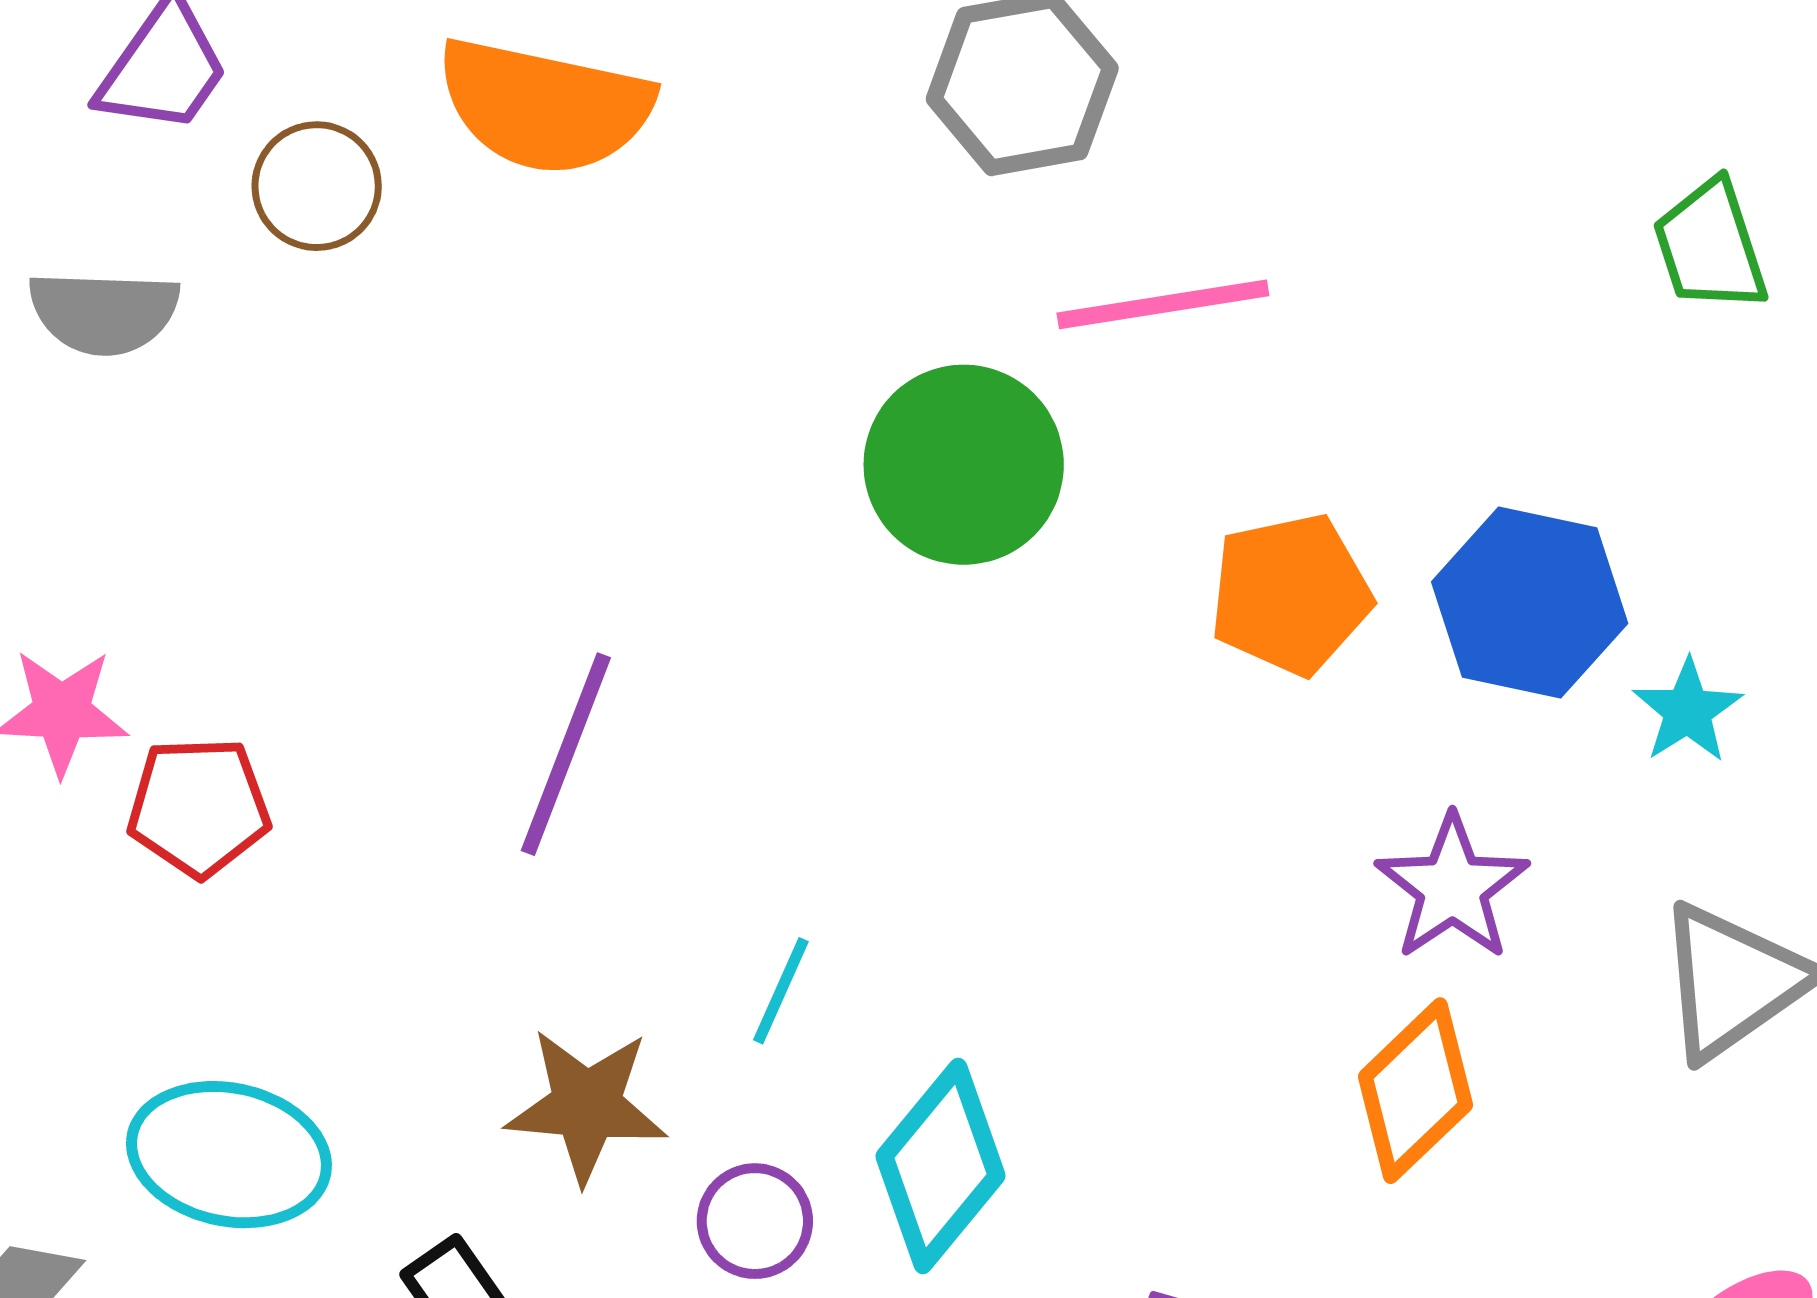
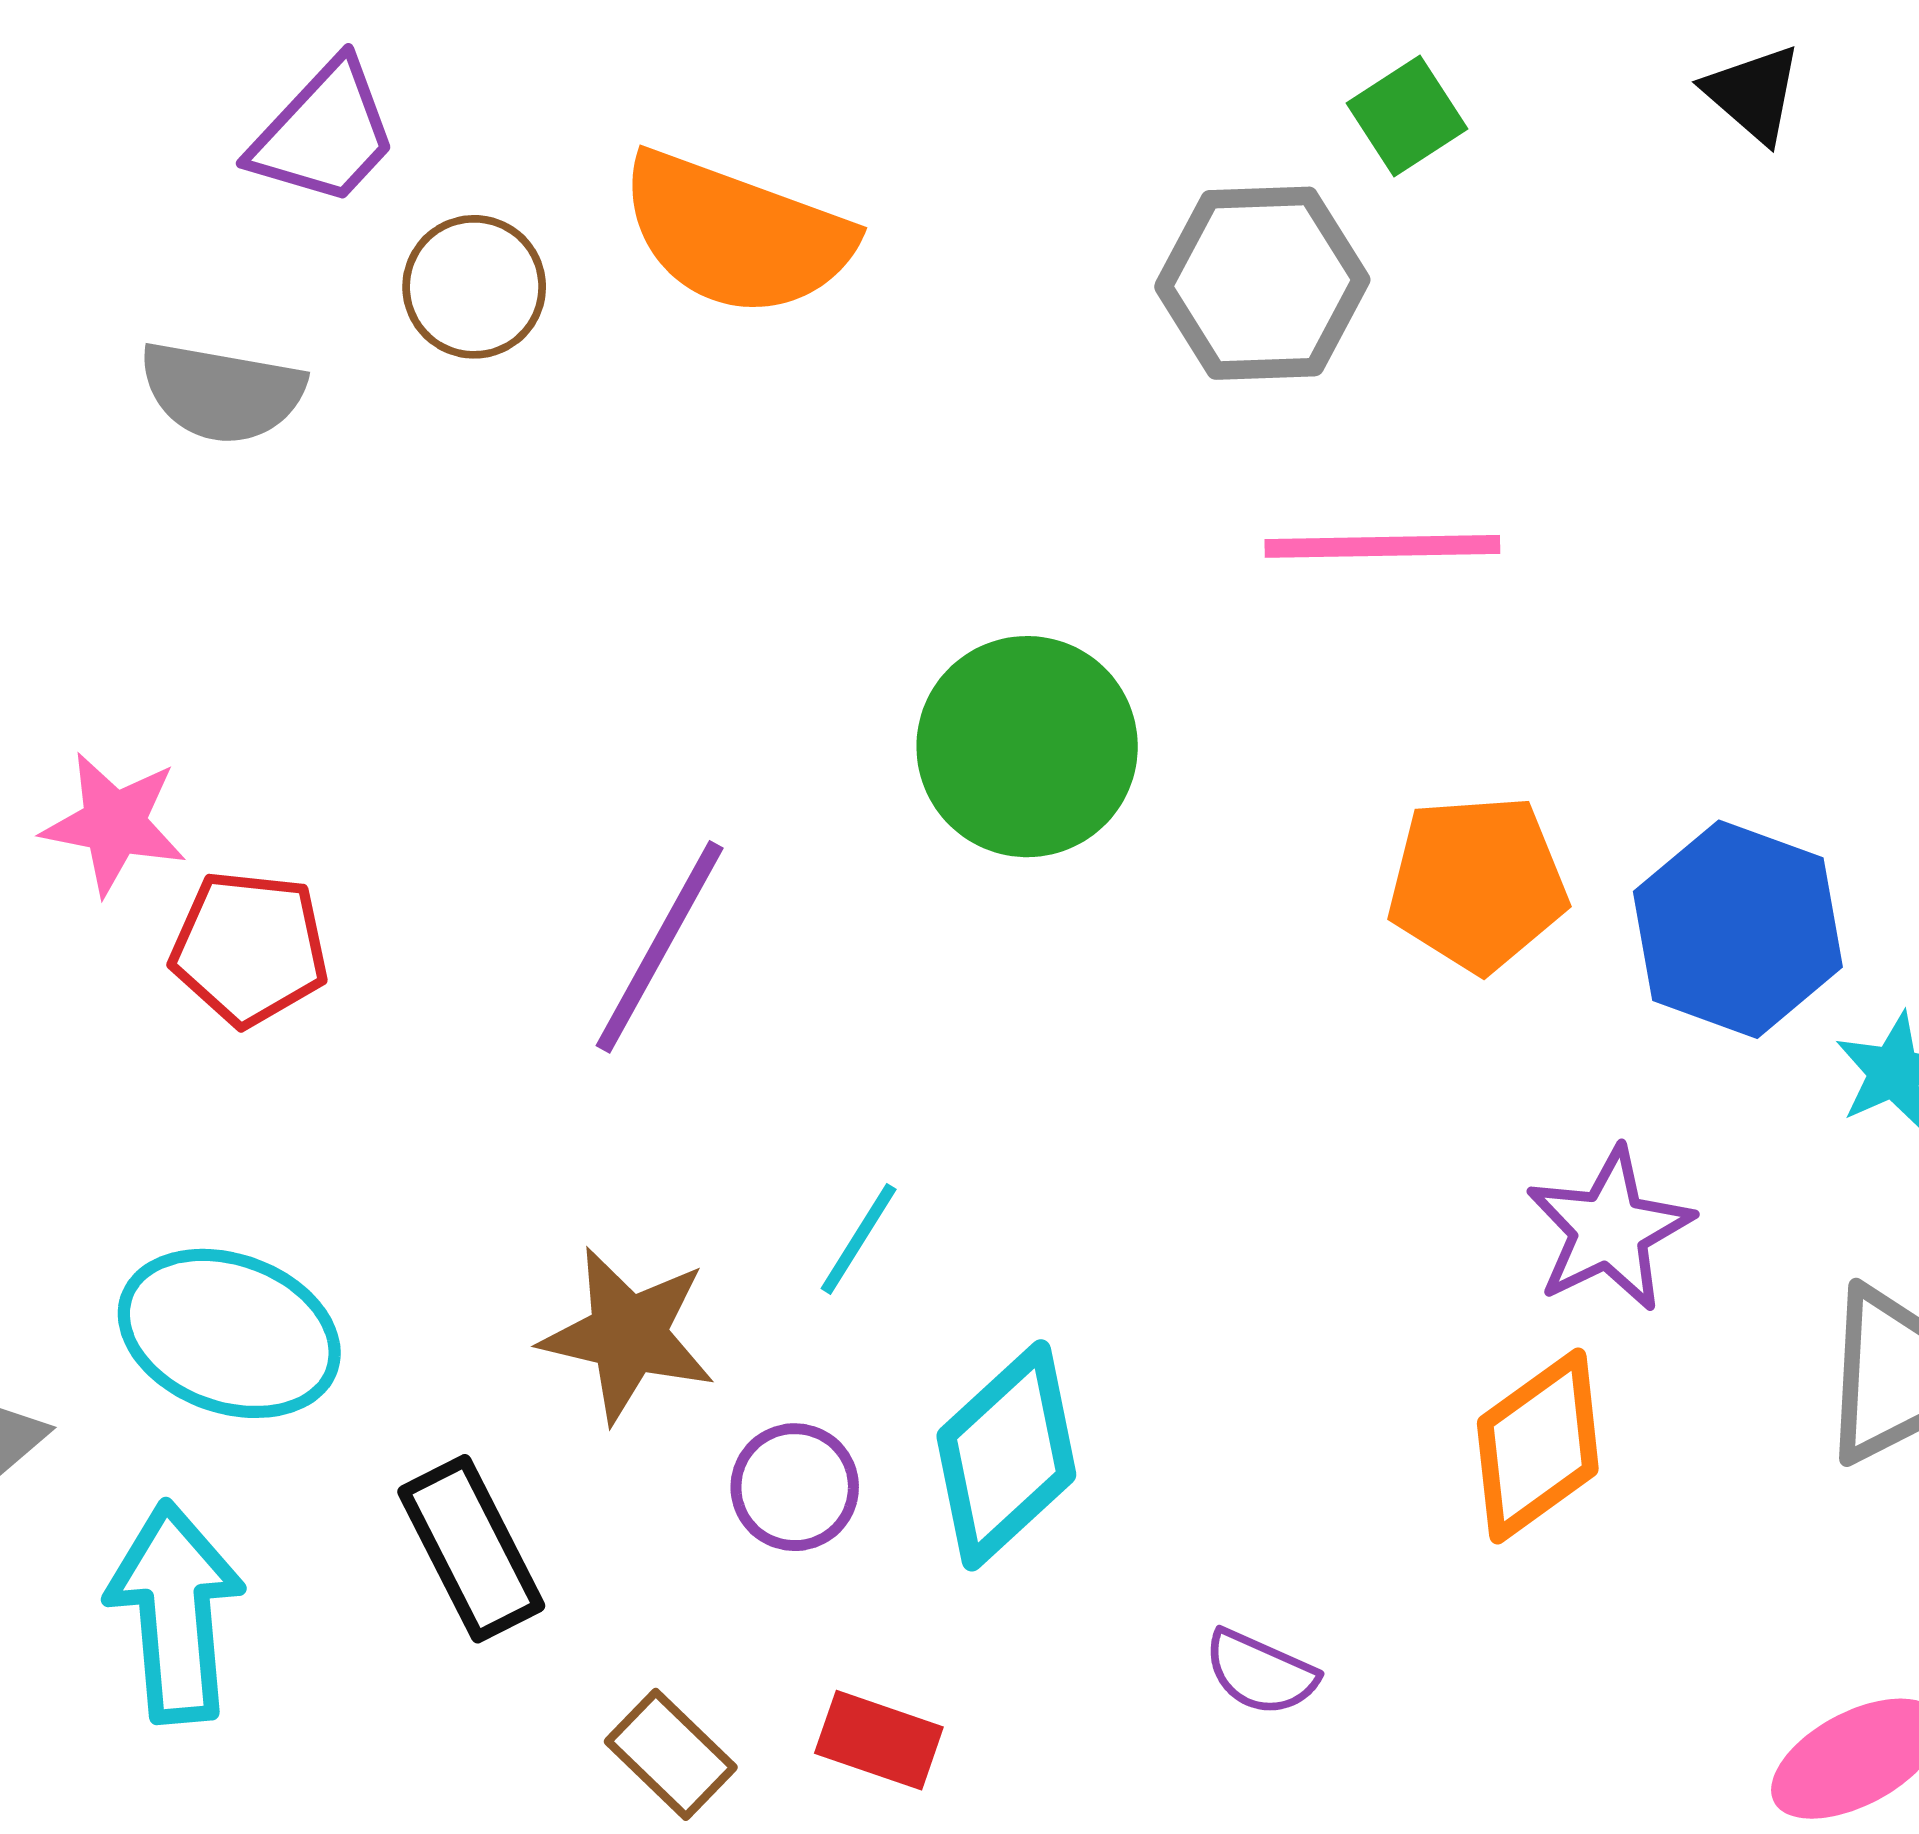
green circle: (964, 465) -> (1027, 747), moved

